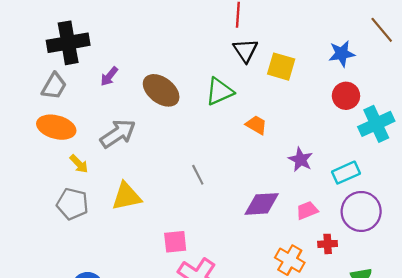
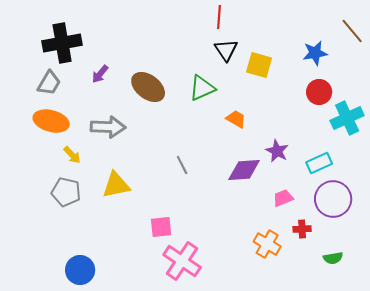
gray arrow: (118, 134) -> (108, 127), turned 36
purple diamond: (262, 204) -> (244, 170), moved

